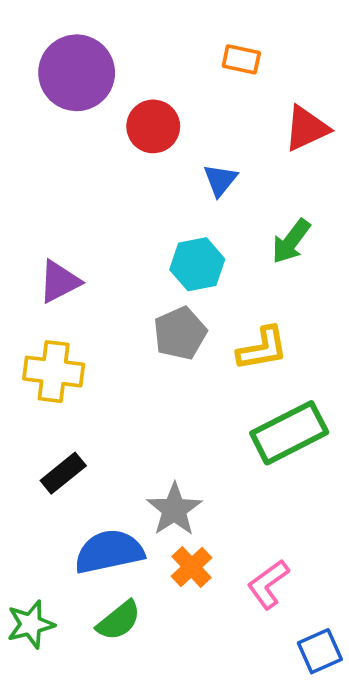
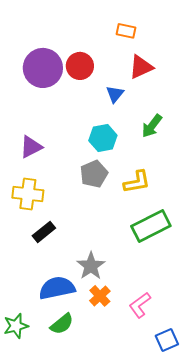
purple circle: (77, 73) -> (43, 68), moved
red triangle: (306, 128) -> (141, 67), moved
black rectangle: (63, 473) -> (44, 232), moved

